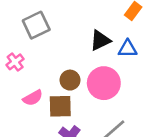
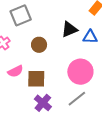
brown circle: (70, 80) -> (39, 45), moved
pink circle: (104, 83) -> (80, 72), moved

